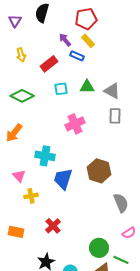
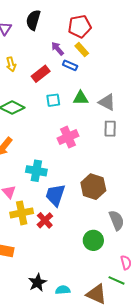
yellow cross: (31, 196) -> (22, 213), size x1.5
red cross: (53, 226) -> (45, 220), moved
pink semicircle: (129, 233) -> (126, 262), moved, turned -72
green circle: (99, 248) -> (93, 240), moved

